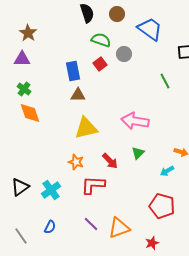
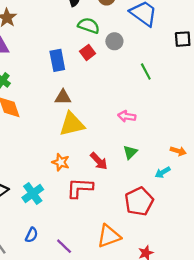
green line: (165, 81) -> (146, 72), moved
brown triangle: (78, 95) -> (63, 97), moved
pink arrow: (135, 121) -> (127, 116), size x0.6
red pentagon: (162, 206) -> (139, 201), moved, turned 30
purple line: (91, 224) -> (64, 246), moved

